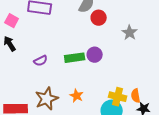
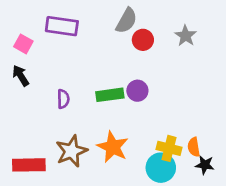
gray star: (130, 33) -> (186, 36), moved
purple semicircle: (41, 61) -> (63, 99), turned -64
orange star: (77, 96) -> (113, 147), size x1.6

